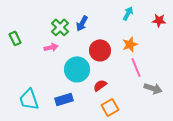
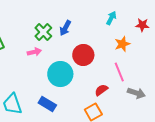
orange star: (130, 44) -> (122, 44), moved
red semicircle: (100, 85) -> (101, 90), moved
blue rectangle: (64, 99) -> (47, 104), turned 48

